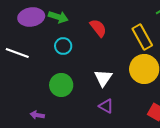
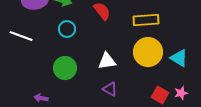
yellow rectangle: (142, 37) -> (146, 20), turned -65
white triangle: (103, 78) -> (107, 61), turned 48

